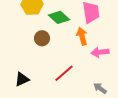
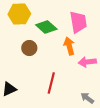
red line: (64, 73) -> (51, 83), turned -35

